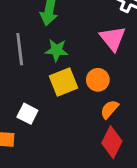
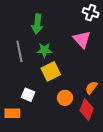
orange circle: (98, 80) -> (65, 98), moved
orange semicircle: (109, 109) -> (91, 88), moved

